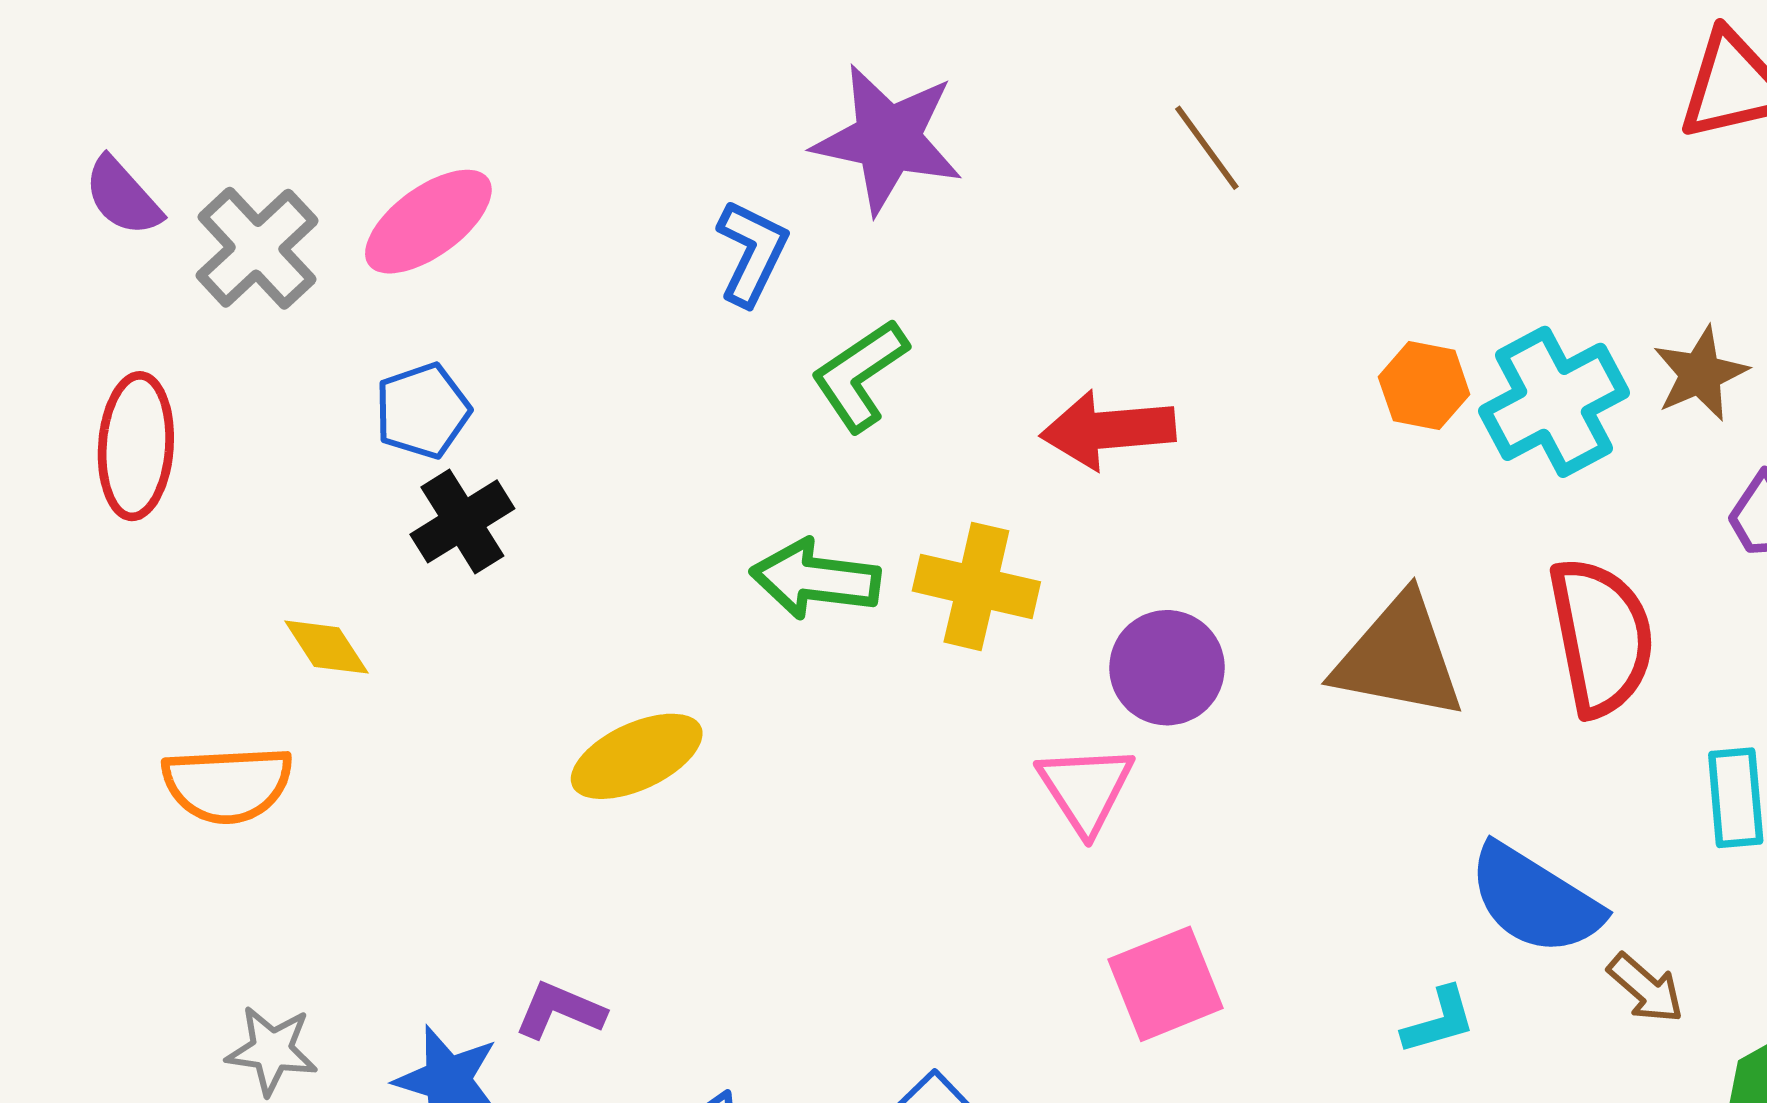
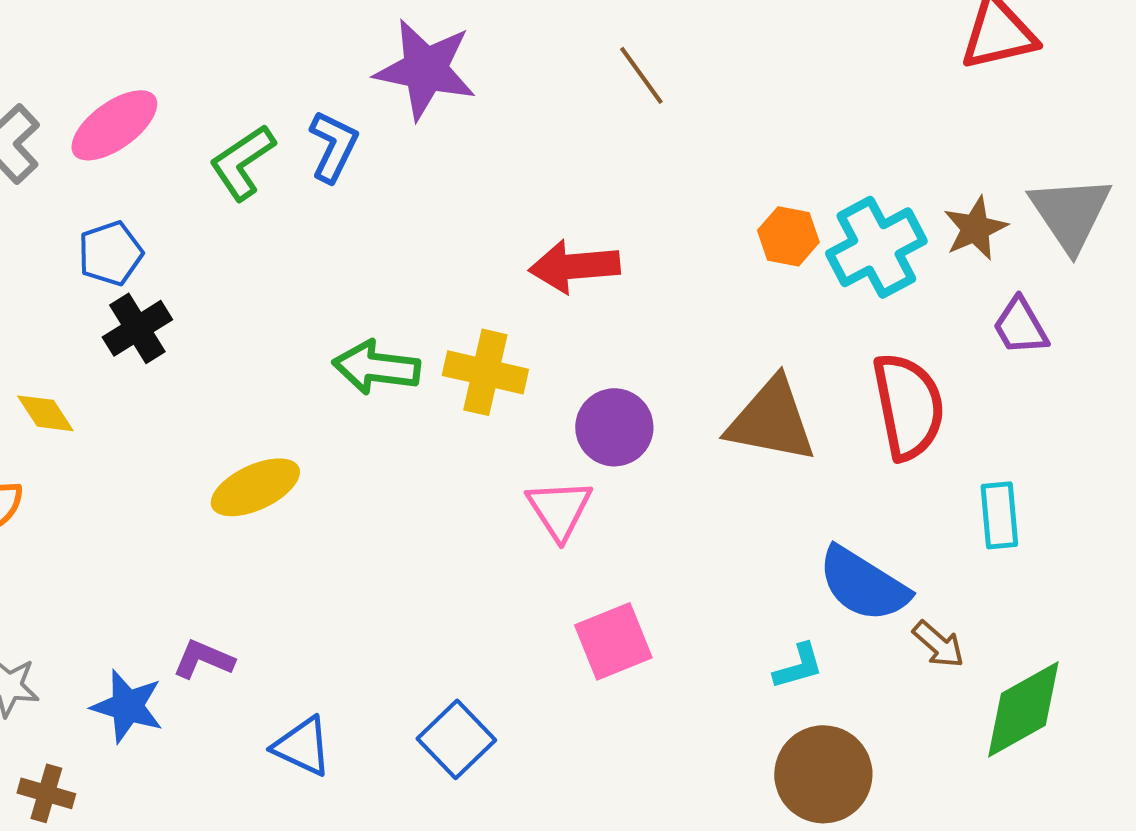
green L-shape: (860, 375) -> (242, 162), moved

